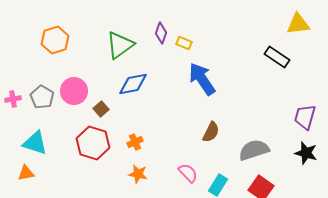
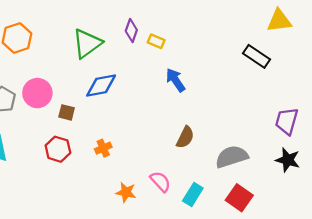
blue arrow: (202, 79) -> (176, 80), size x0.7
brown square: (101, 109) -> (67, 112), turned -35
red hexagon: (93, 143) -> (58, 149), size x0.7
orange star: (138, 174) -> (126, 192), moved

